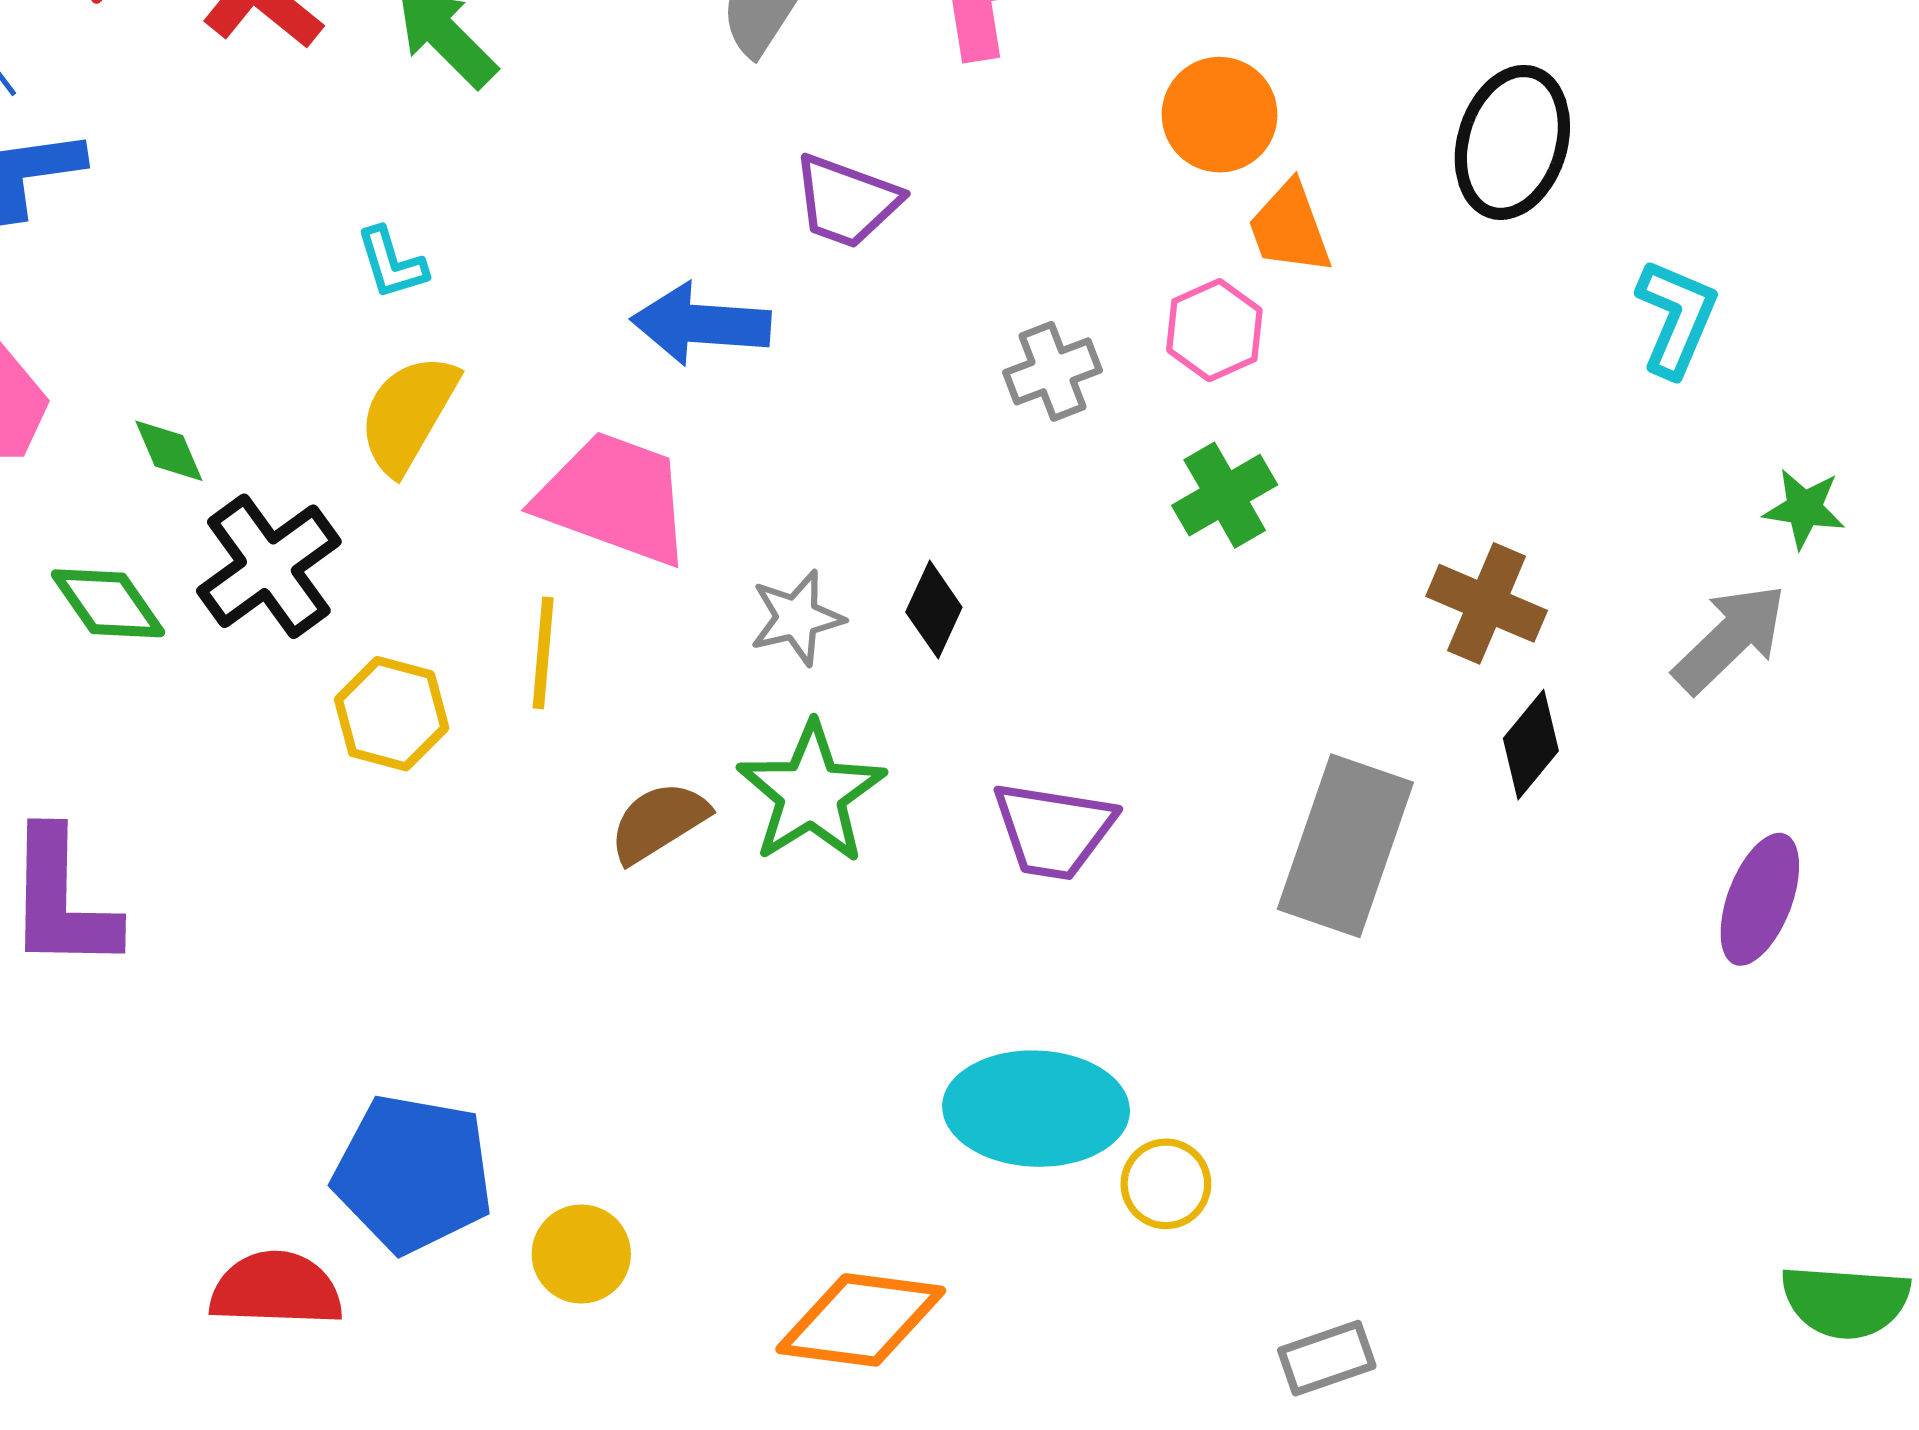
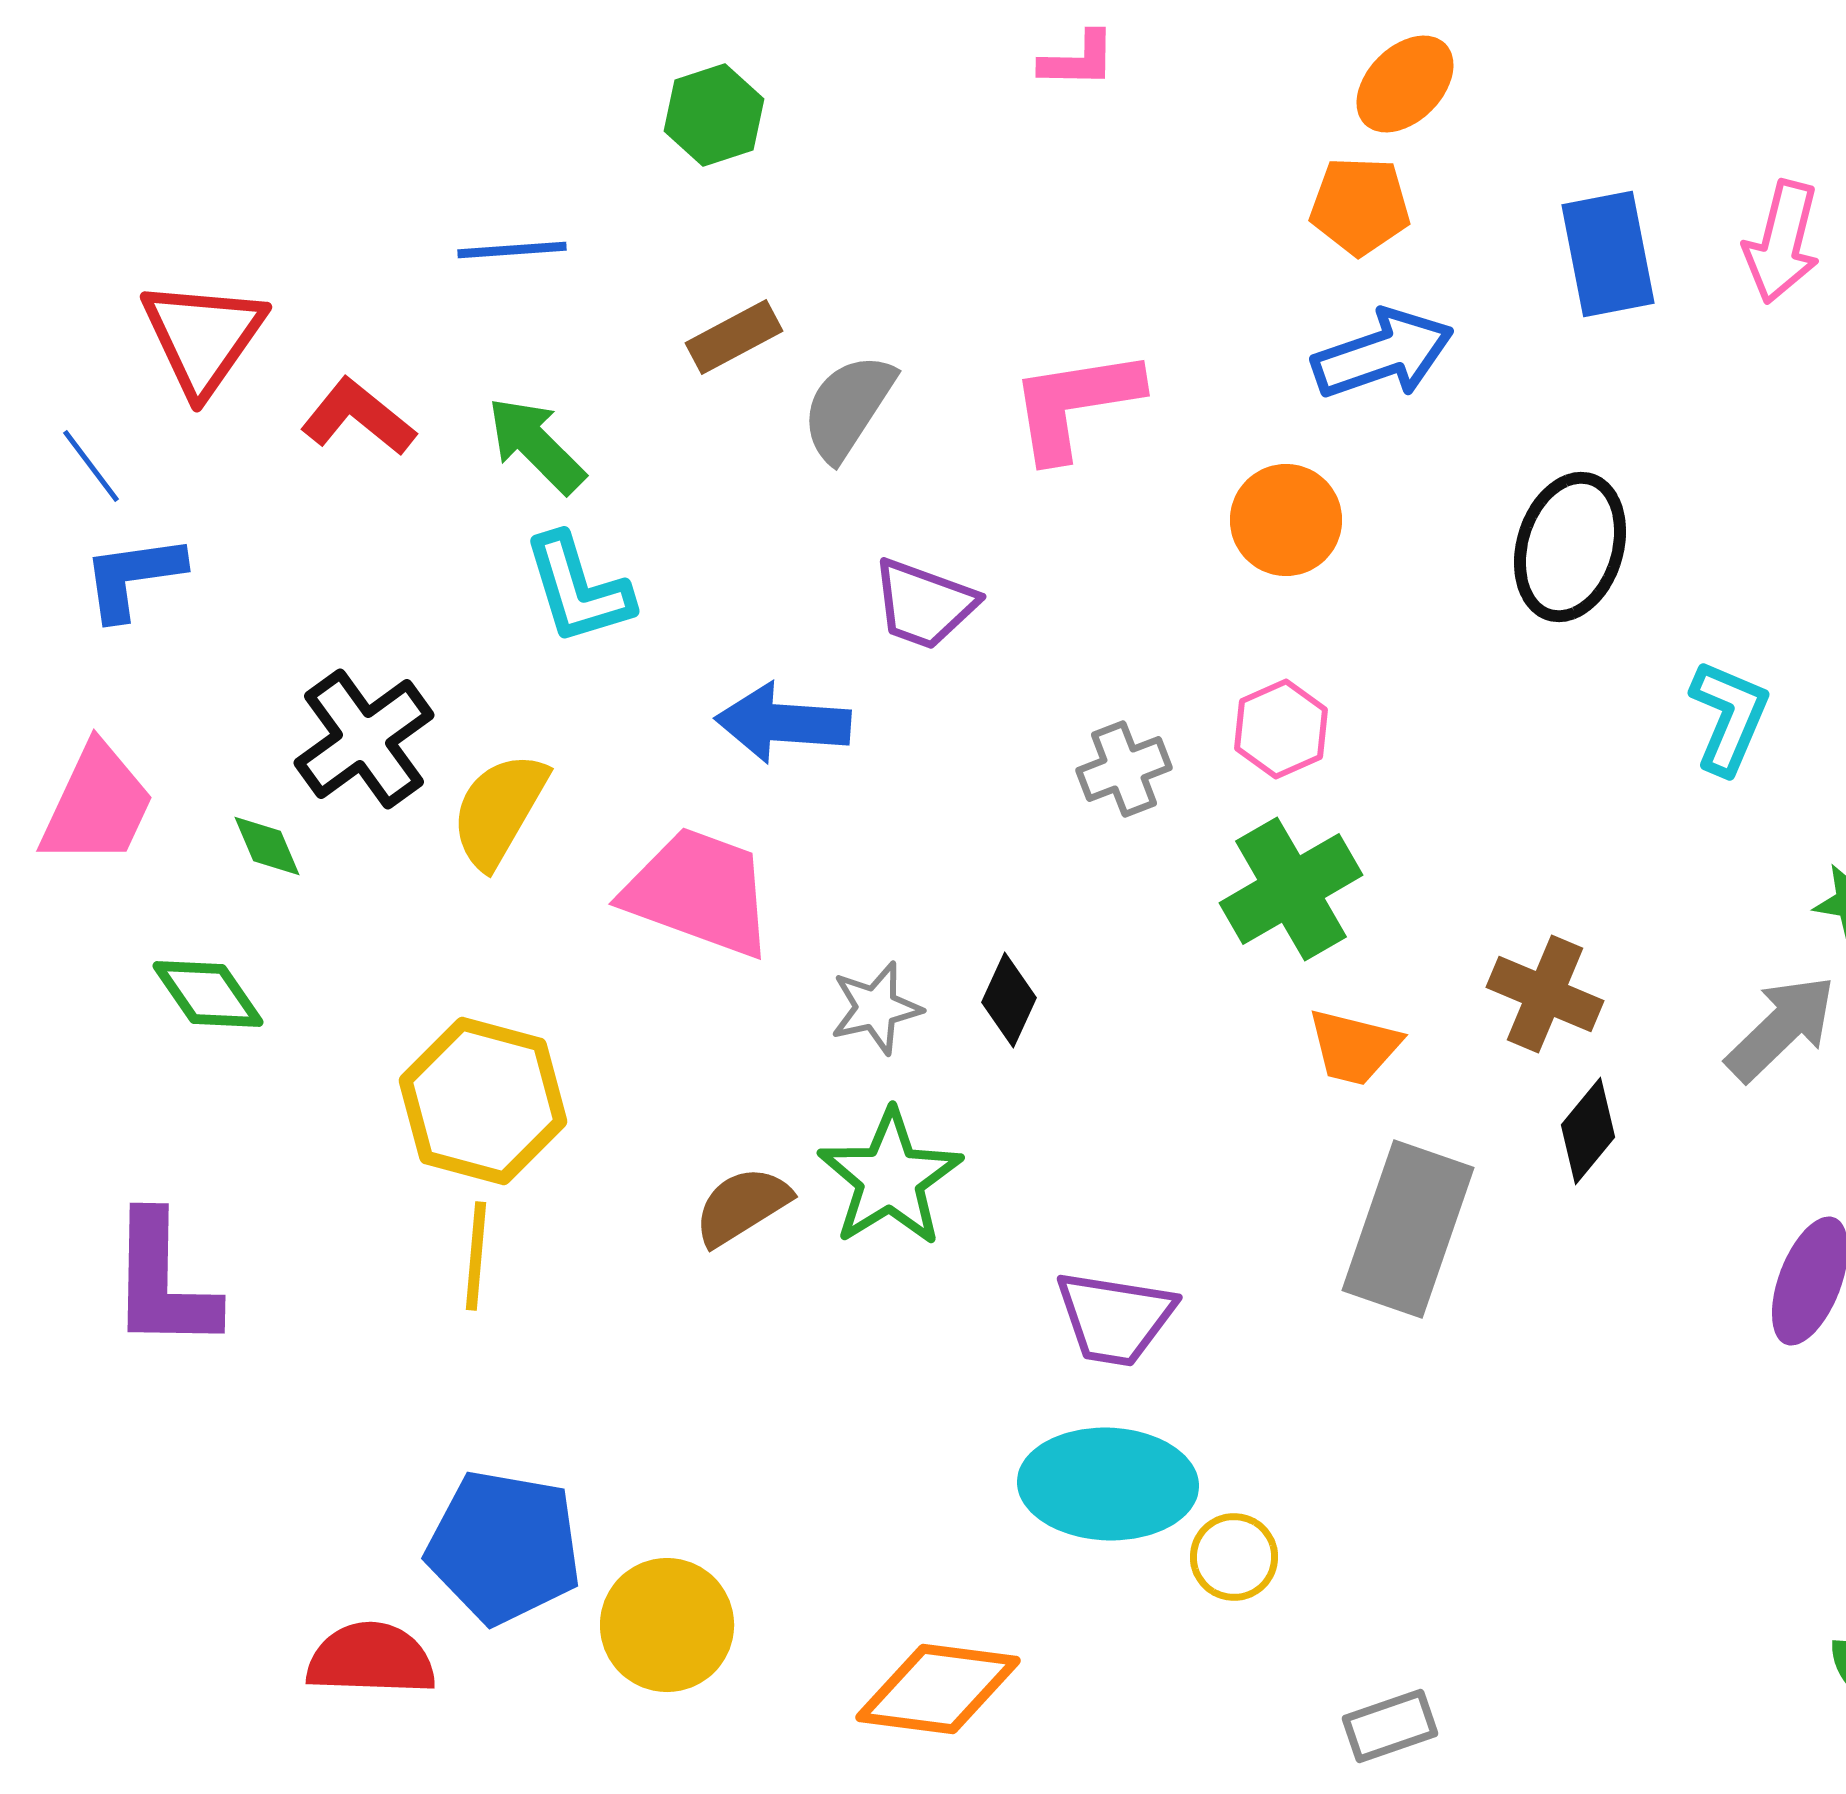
orange trapezoid: (1290, 228) -> (1354, 1047), moved, turned -56
cyan L-shape: (392, 263) -> (578, 589), moved, size x1.6
green cross: (1225, 495) -> (1291, 889), size x1.4
black cross: (269, 566) -> (364, 739), moved
yellow line: (543, 653) -> (476, 1256), moved
yellow hexagon: (392, 714) -> (483, 1101), size x1.5
purple trapezoid: (1054, 830) -> (1115, 1318), moved
yellow circle: (581, 1254) -> (667, 1625), size x1.4

